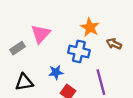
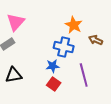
pink triangle: (41, 34) -> (16, 22), moved
blue star: (56, 72) -> (53, 66), moved

